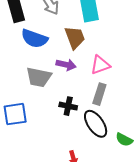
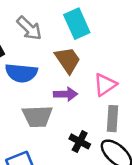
black cross: (68, 106) -> (80, 141), turned 30

